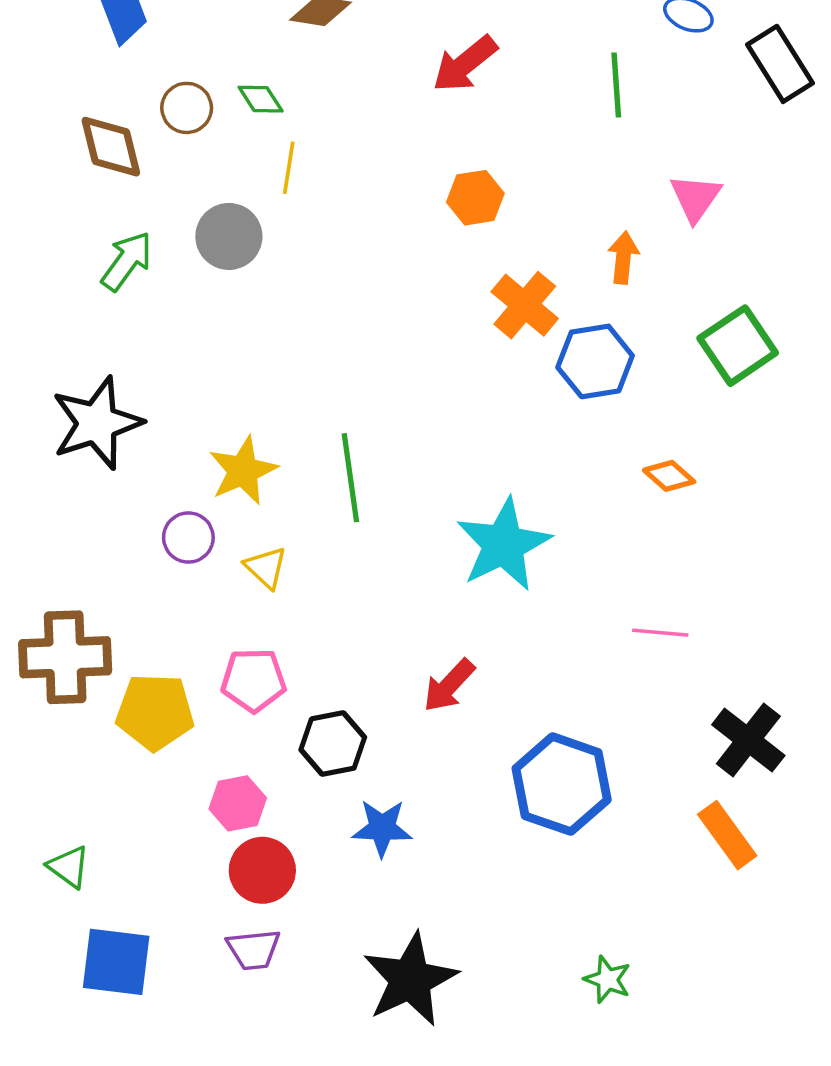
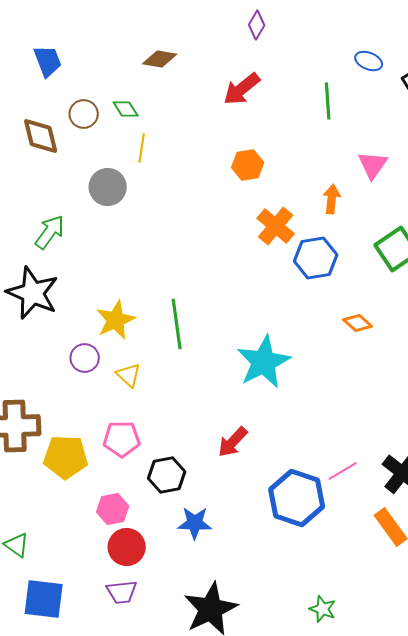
green arrow: (127, 261) -> (50, 232), moved
black star: (97, 423) -> (33, 293), turned -30
pink line: (660, 633) -> (343, 471), moved, turned -36

